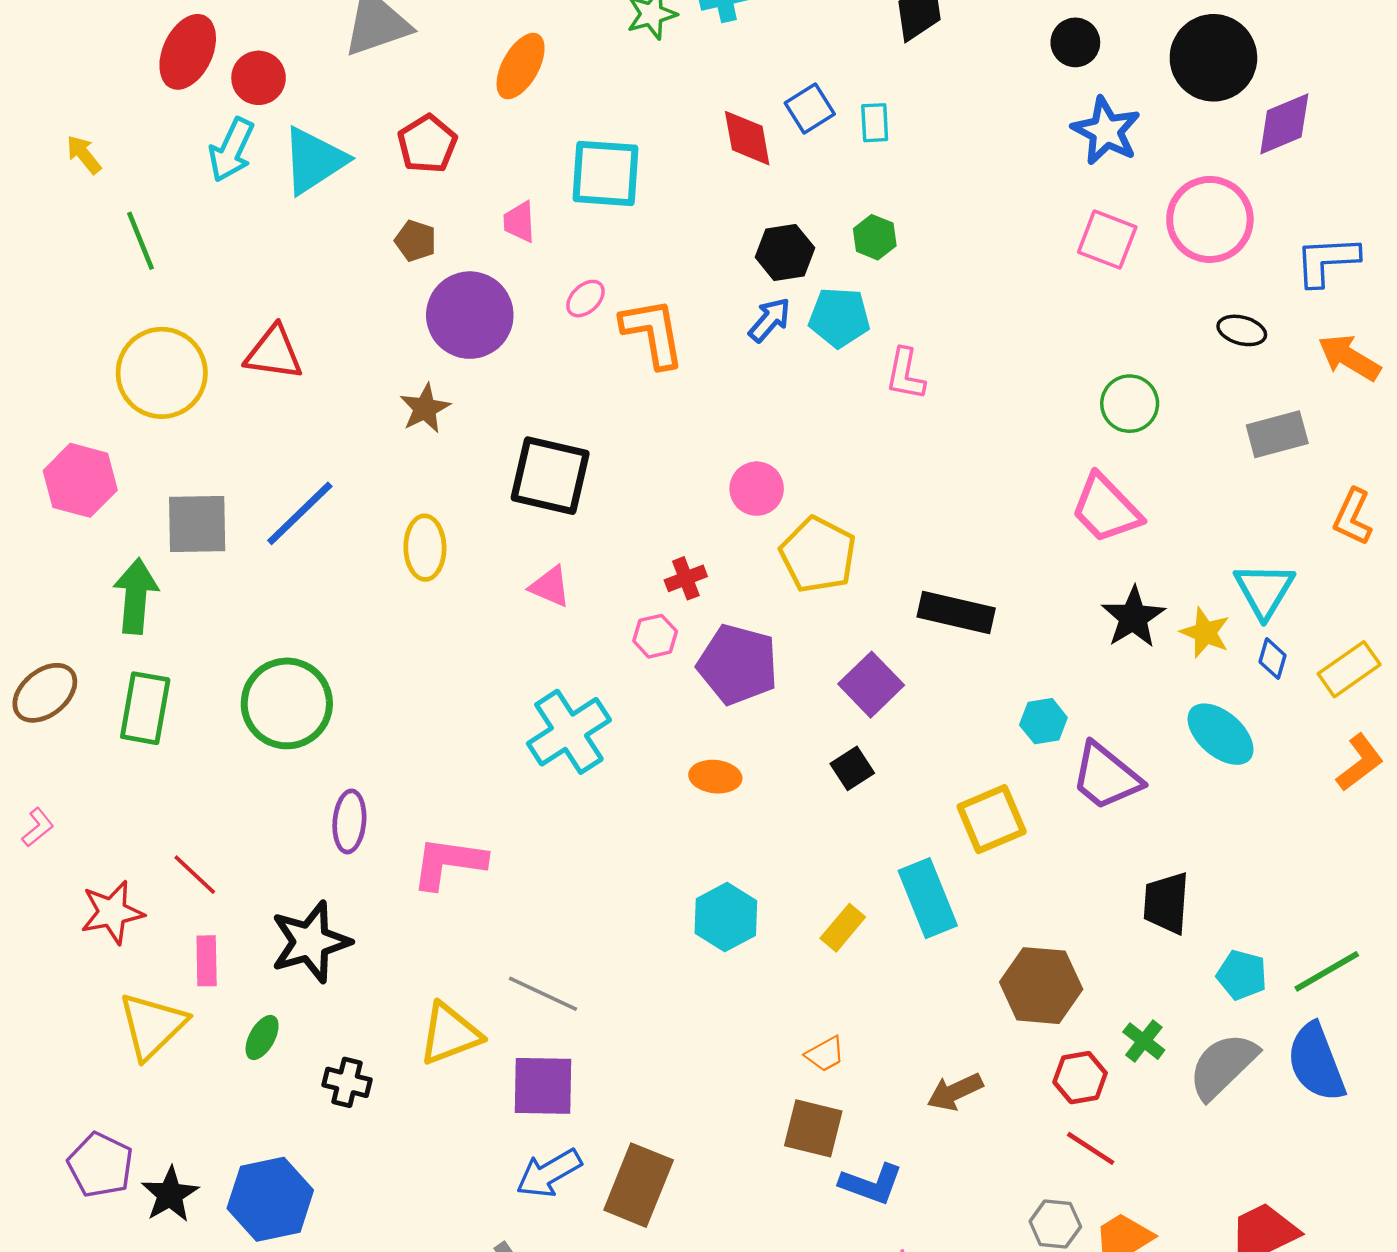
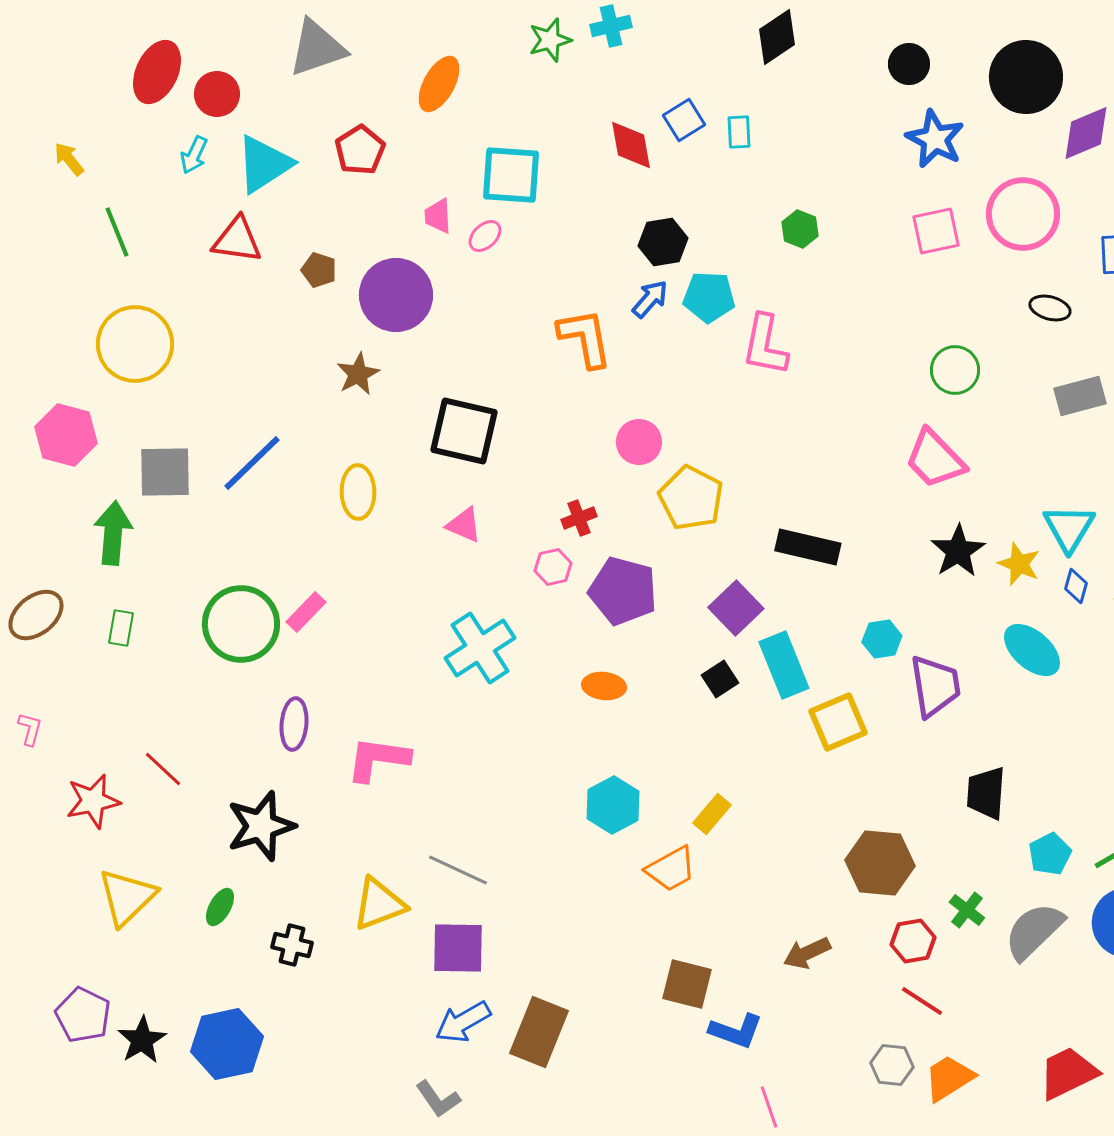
cyan arrow: (231, 150) -> (194, 155), size x0.7
green hexagon: (875, 237) -> (800, 229), moved
pink square: (1107, 240) -> (936, 231), turned -33
brown pentagon: (415, 241) -> (319, 270), moved
pink ellipse: (585, 299) -> (485, 236), moved
orange L-shape: (653, 333) -> (585, 338), moved
red triangle: (274, 353) -> (237, 240), moved
pink L-shape: (905, 374) -> (765, 345), size x1.4
green rectangle: (145, 708) -> (121, 628), size x0.6
purple trapezoid: (1106, 777) -> (935, 686), turned -138
pink L-shape: (38, 827) -> (30, 729), turned -36
cyan rectangle: (928, 898) -> (784, 665), moved
pink rectangle: (207, 961) -> (306, 612), moved, turned 45
cyan pentagon: (1242, 975) -> (1050, 854), turned 30
orange trapezoid: (825, 1054) -> (671, 869), moved, size x1.5

